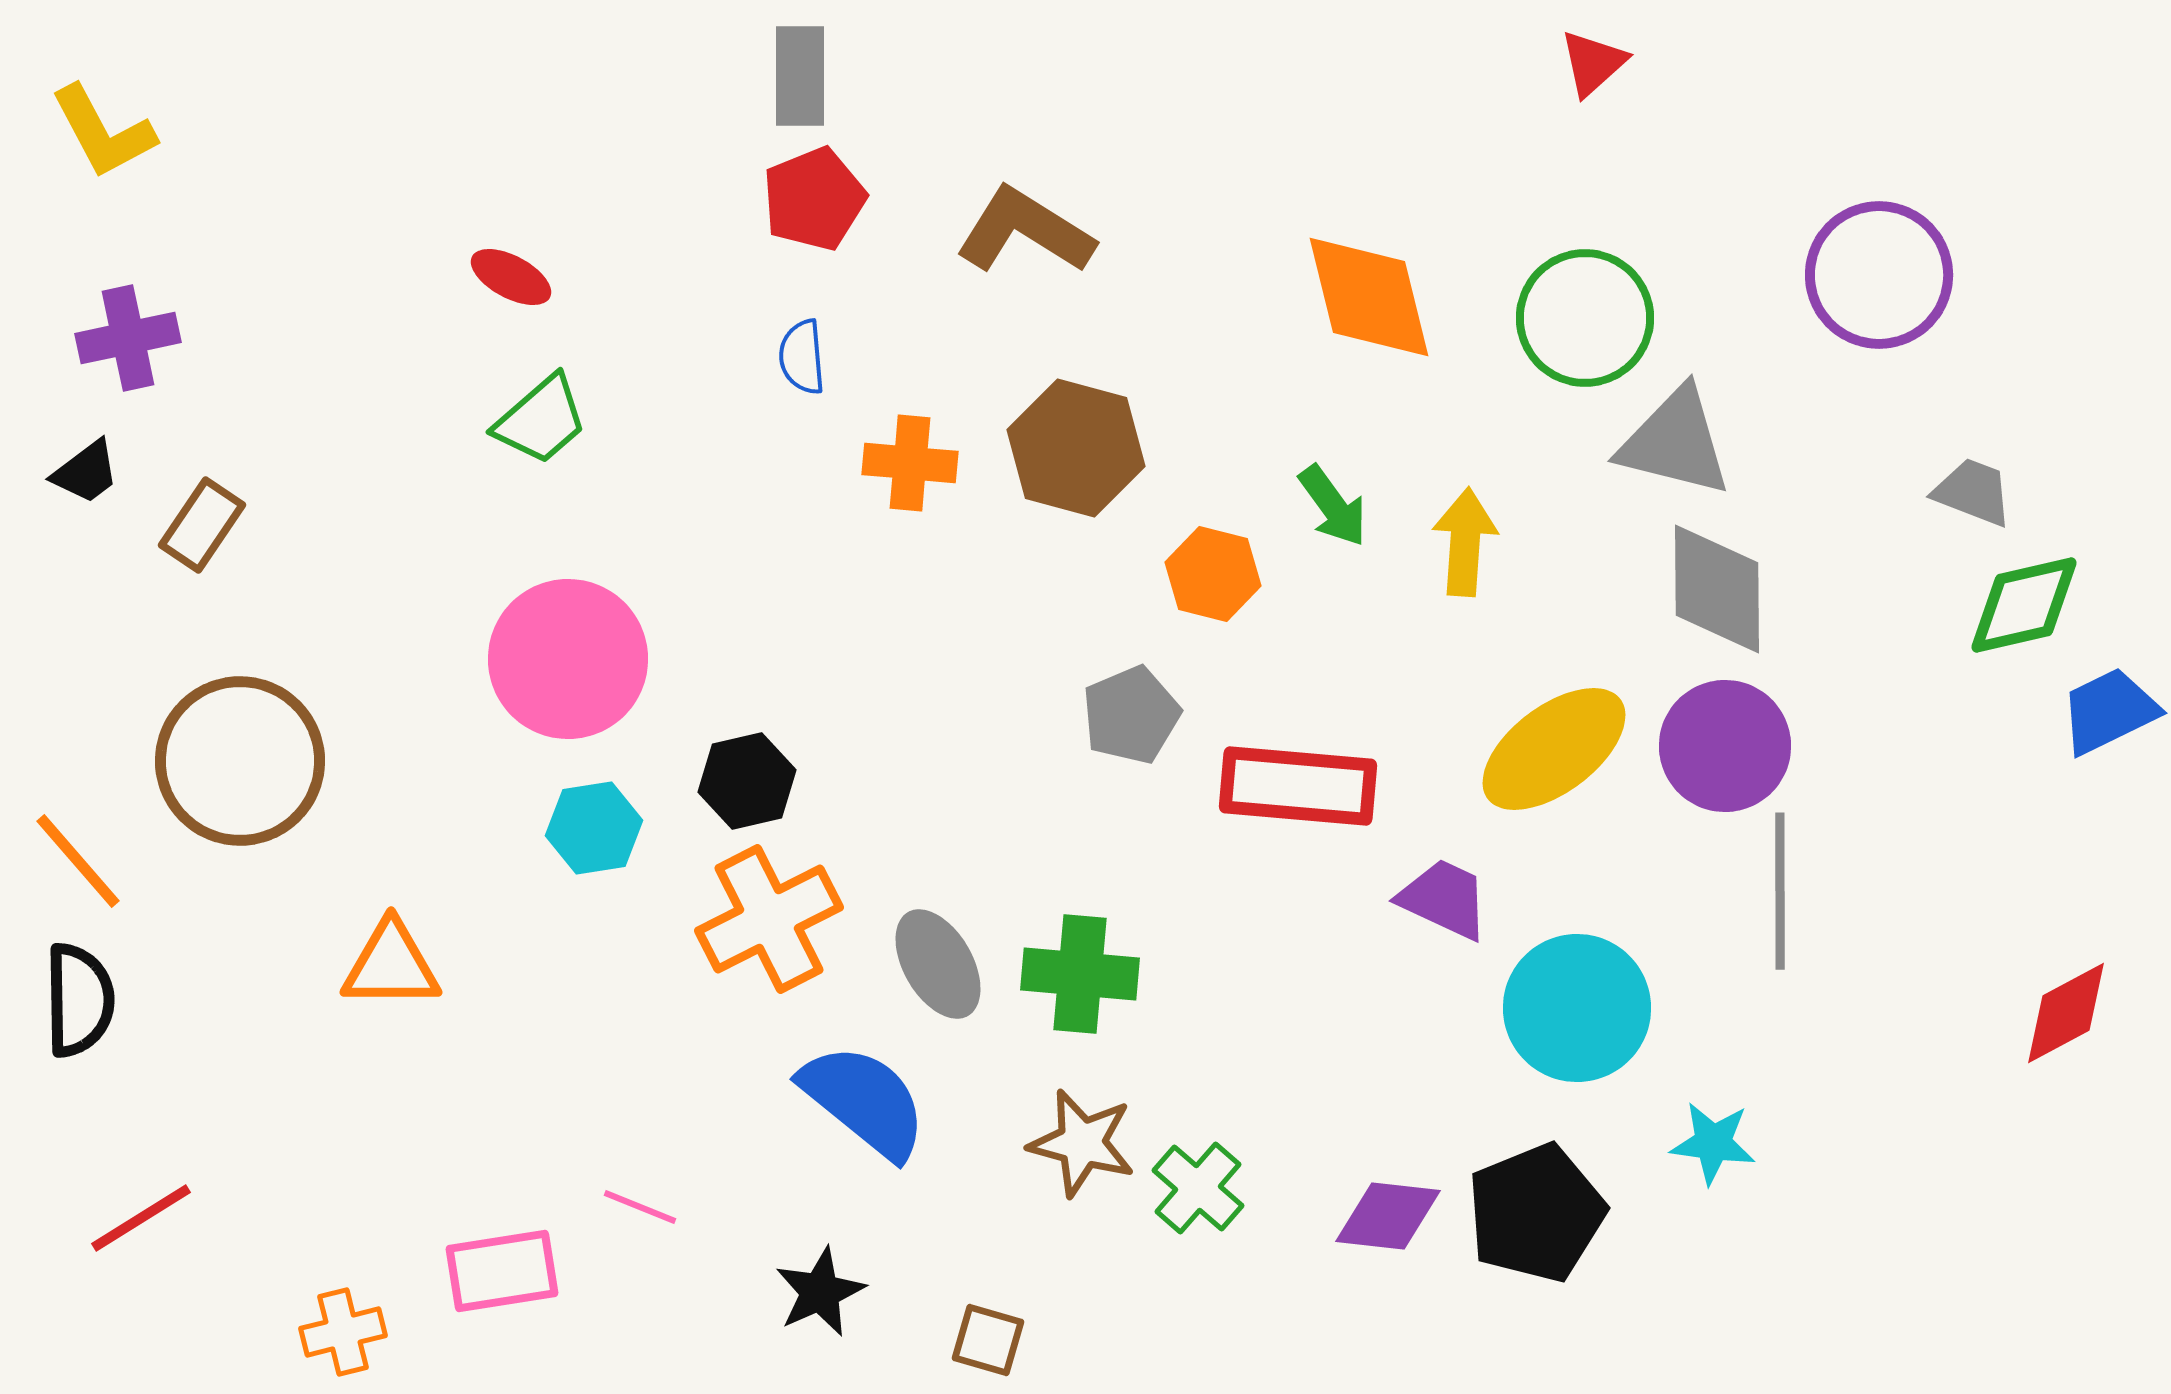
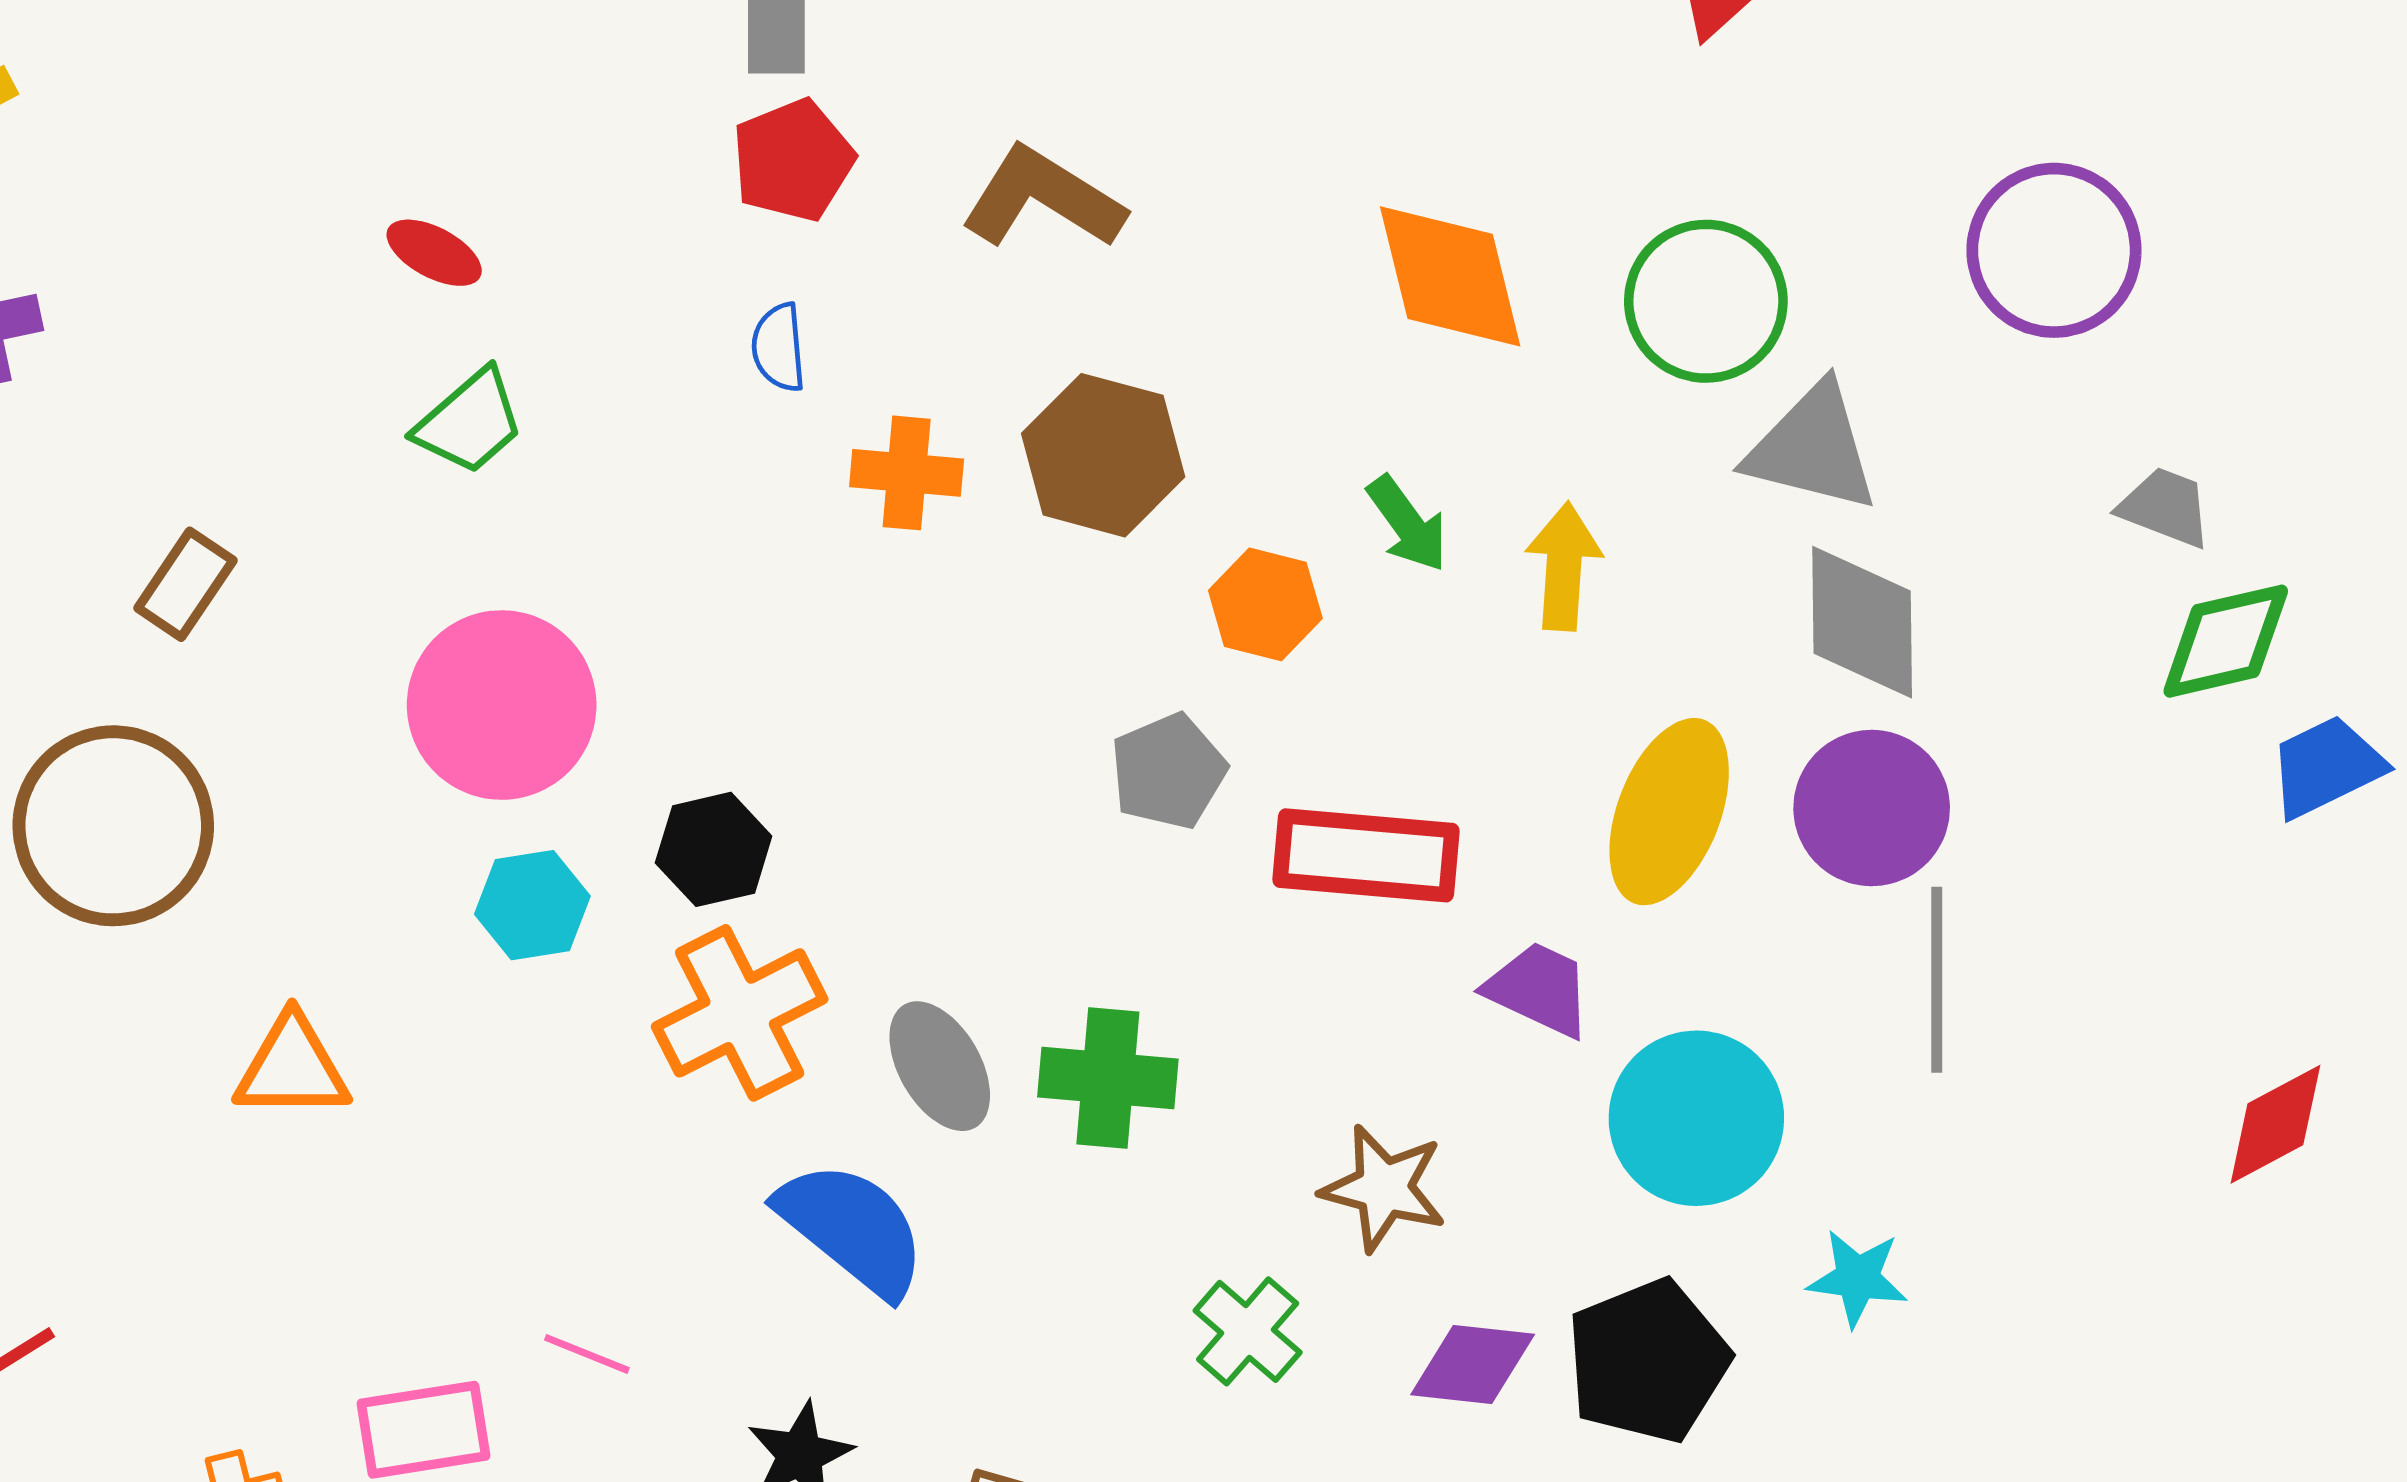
brown rectangle: (202, 525) -> (185, 584), moved
yellow ellipse: (1554, 749) -> (1669, 812), turned -32
brown star: (1082, 1143) -> (1384, 1188), moved

